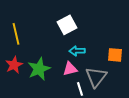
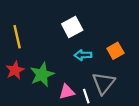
orange square: (115, 55) -> (115, 51), moved, turned -35
pink triangle: (70, 69) -> (67, 92), moved

